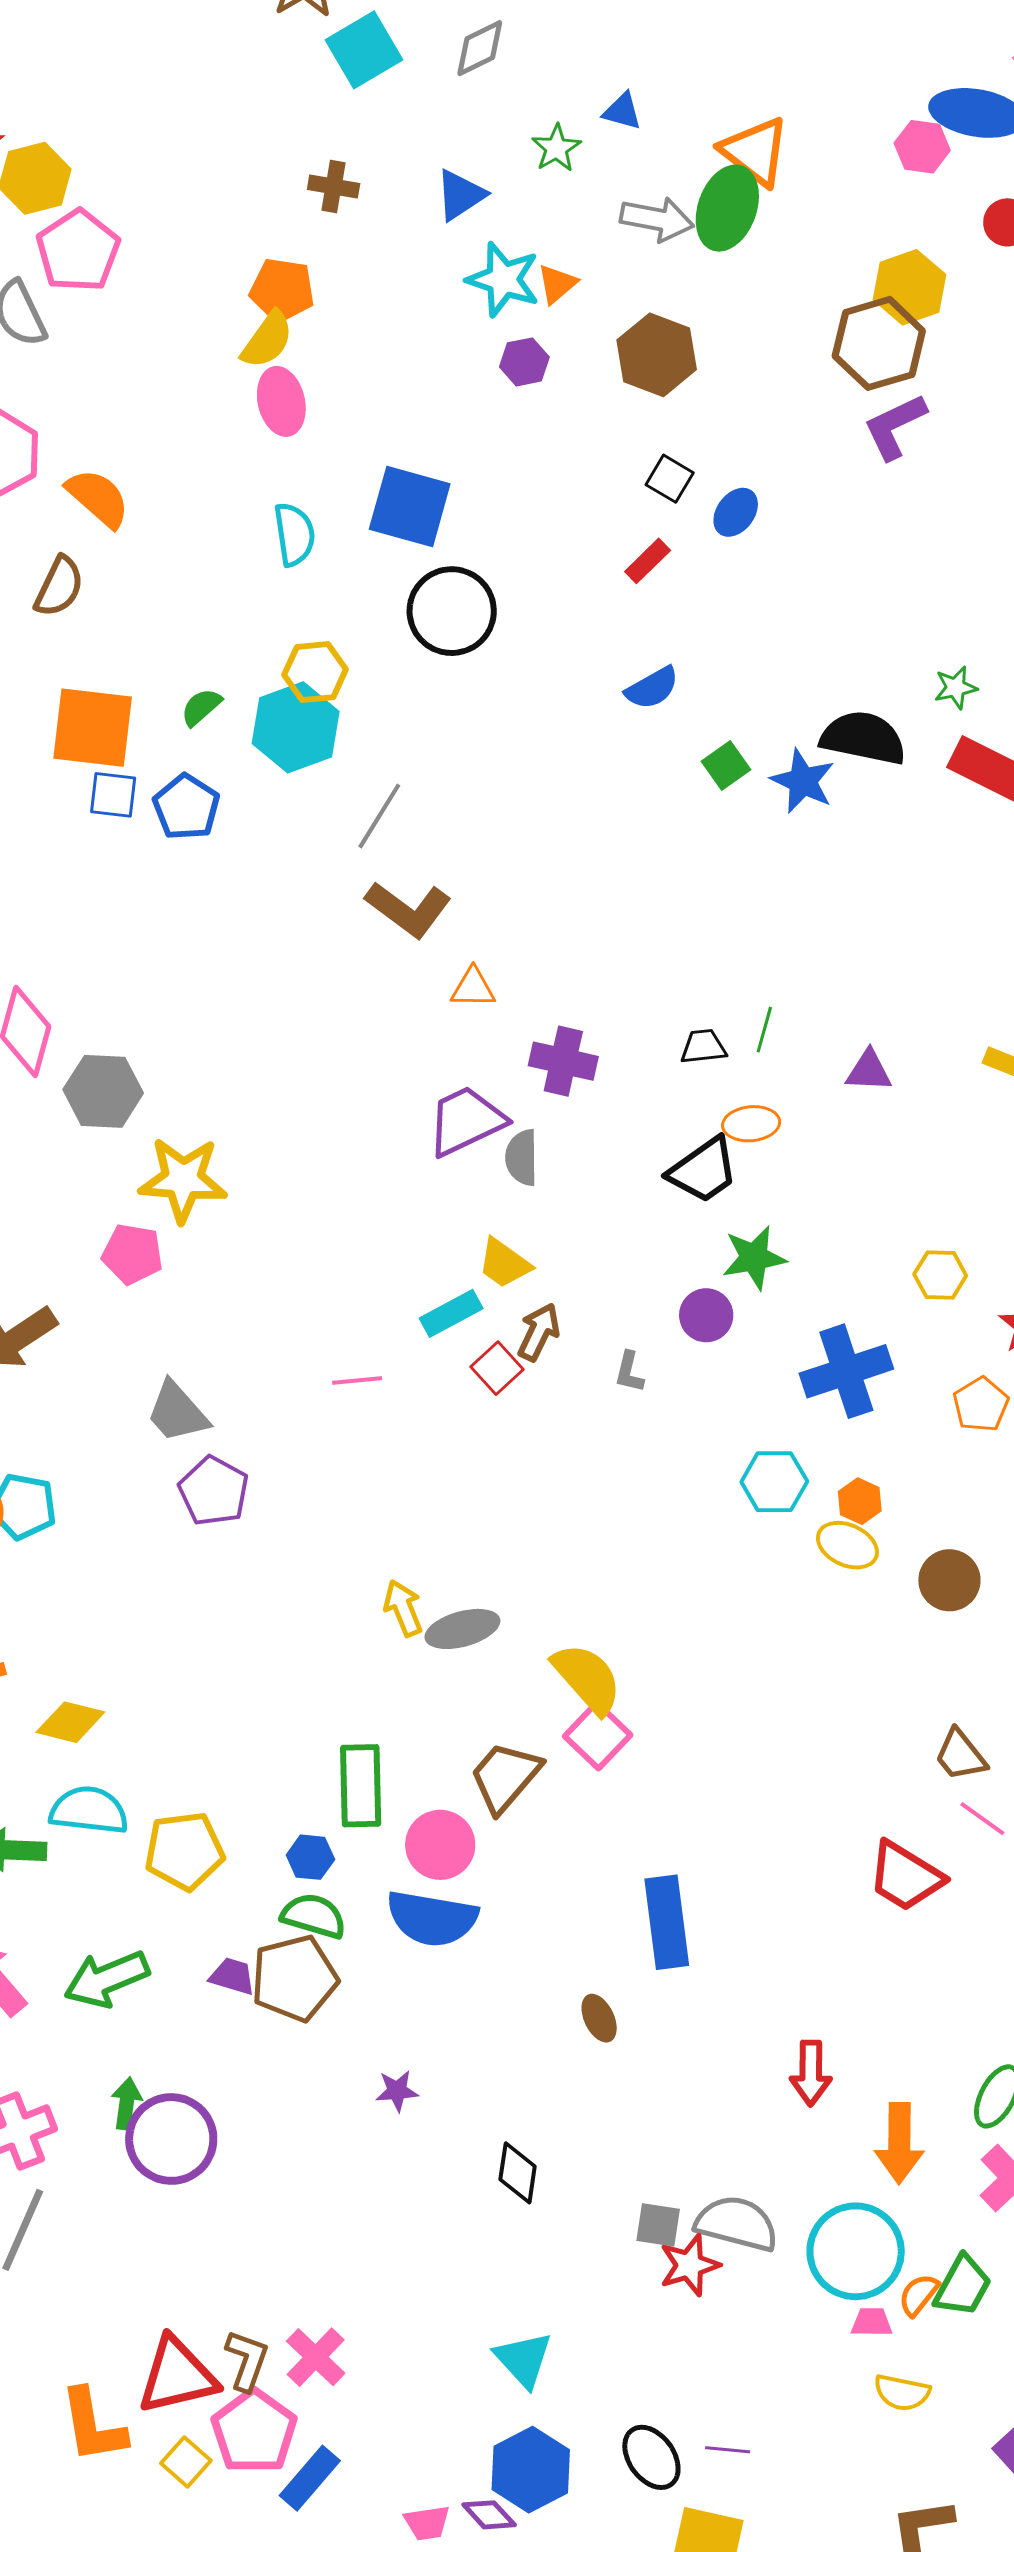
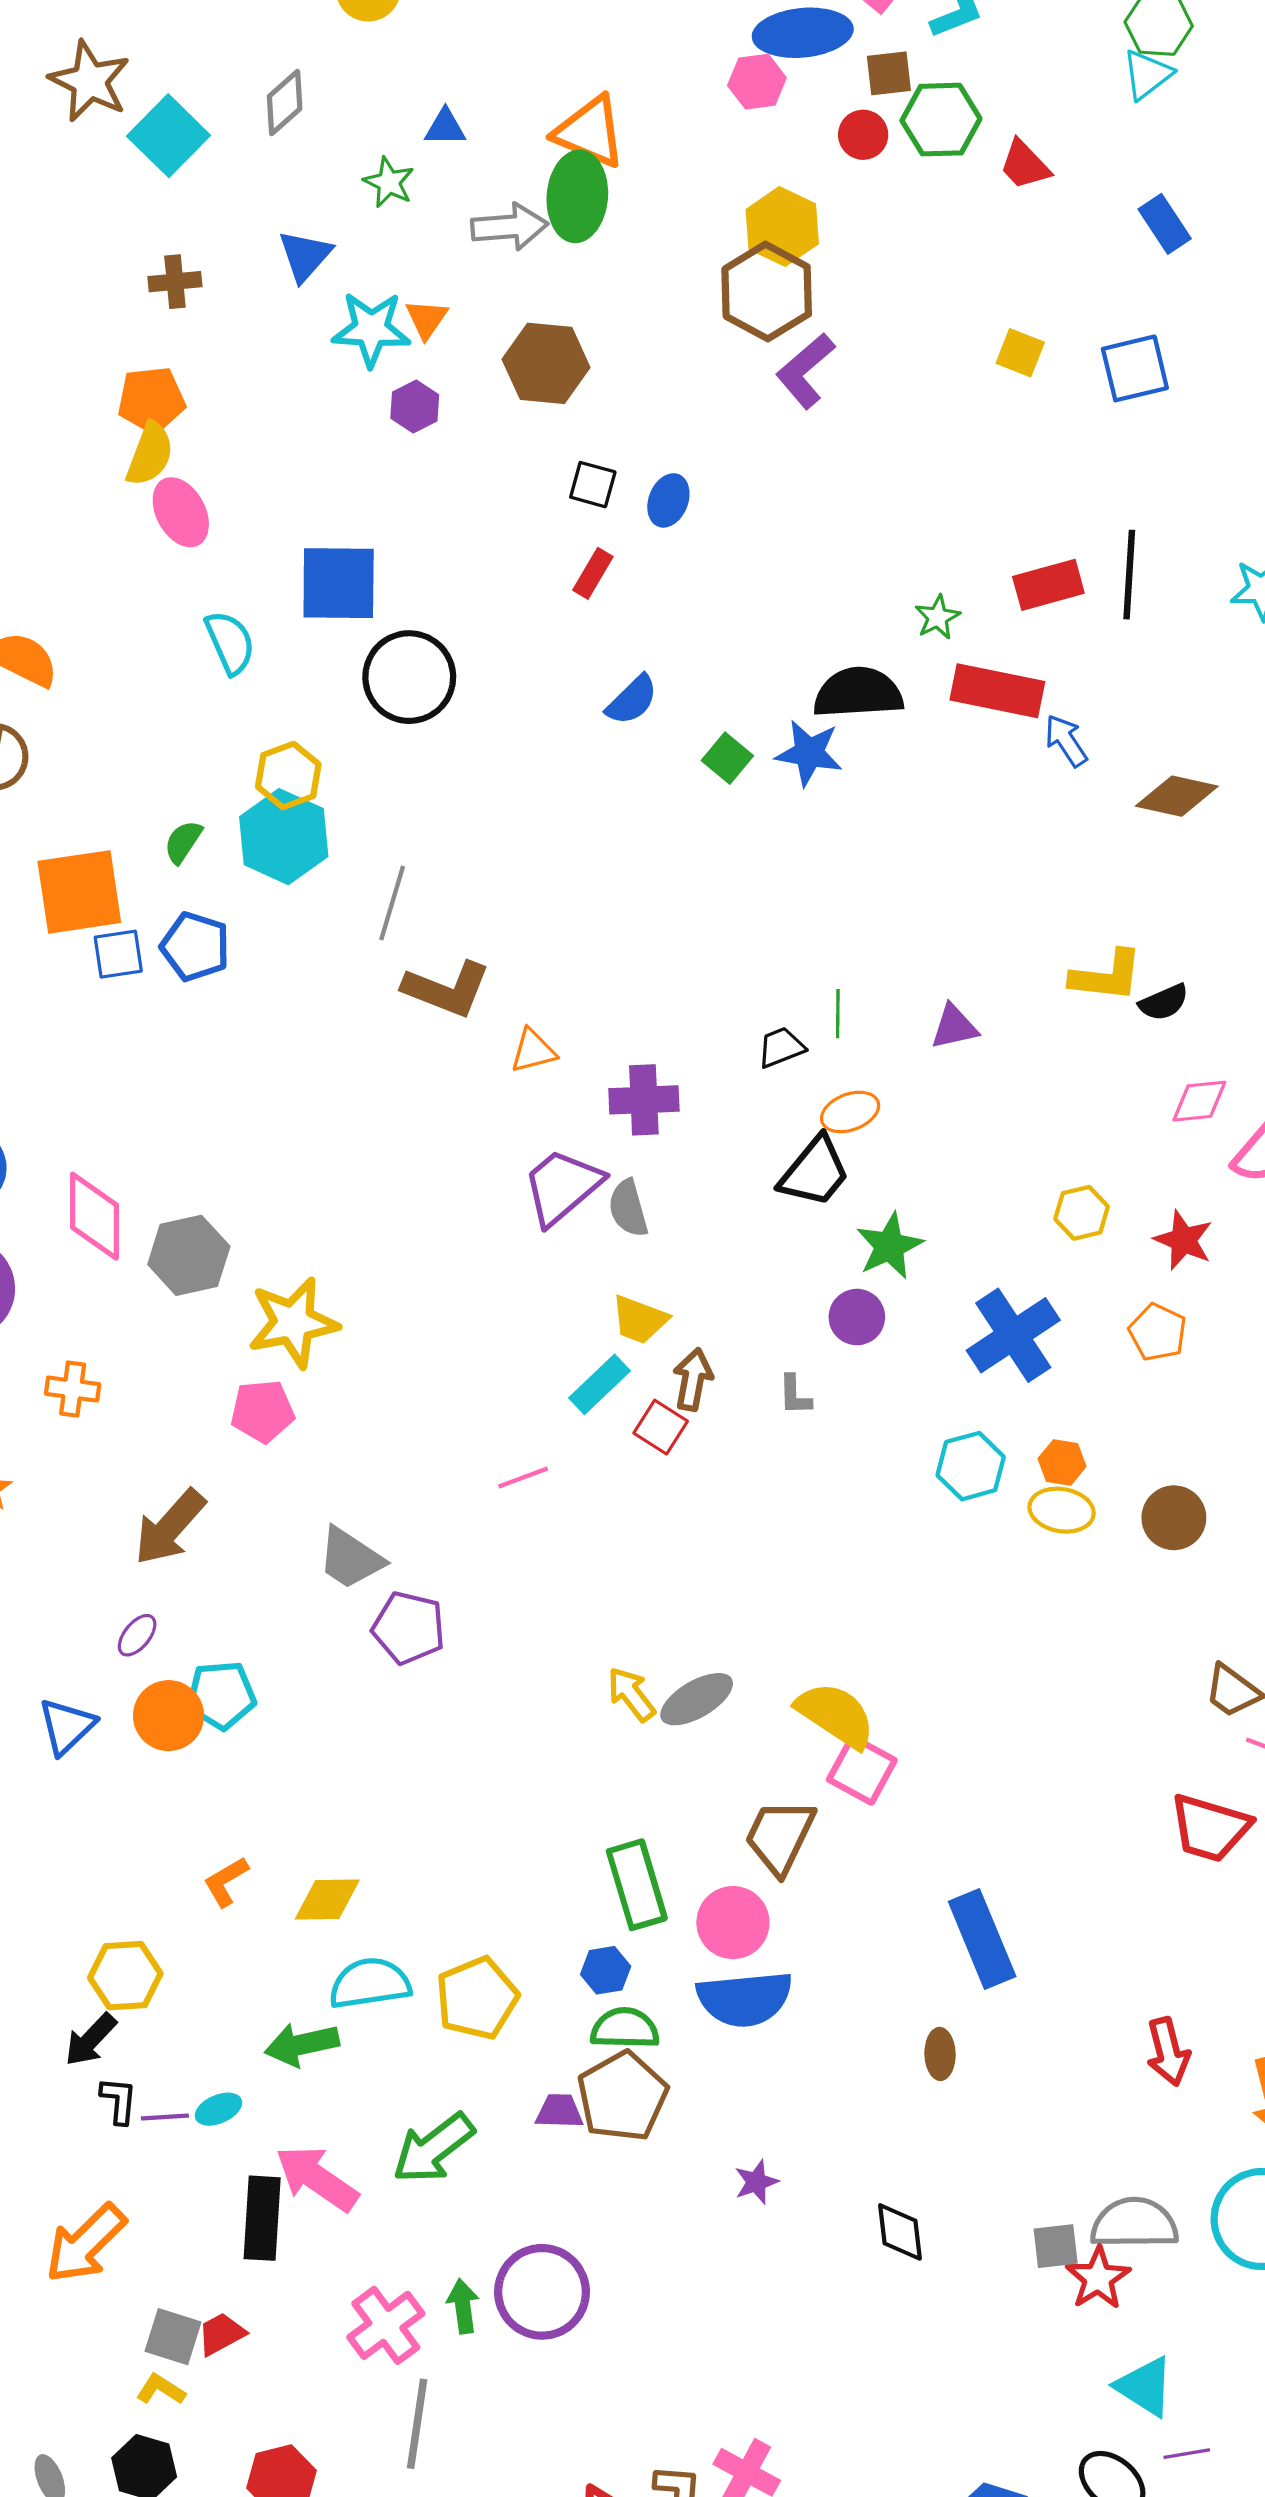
brown ellipse: (599, 2018) -> (940, 2054), turned 39
green arrow: (126, 2103) -> (463, 2306), moved
cyan triangle: (523, 2359) -> (1145, 2387), moved

